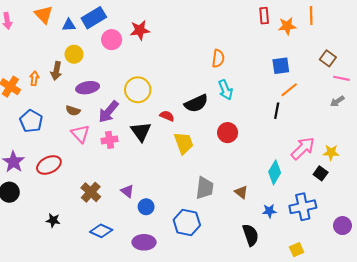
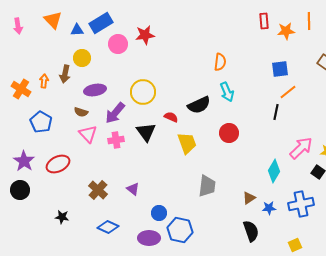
brown triangle: (241, 192) -> (249, 198), moved, turned 48
blue circle: (146, 207) -> (159, 213), moved
blue hexagon: (187, 222) -> (180, 230), moved

